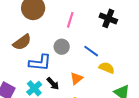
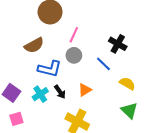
black cross: (108, 18) -> (118, 44), moved
pink line: (70, 20) -> (74, 35), moved
yellow semicircle: (107, 68) -> (127, 83), moved

